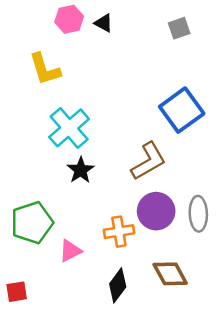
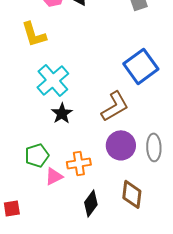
green pentagon: (32, 223) -> (37, 155), moved, size x0.7
orange cross: (119, 232) -> (79, 163), moved
brown diamond: (170, 274) -> (132, 194), turned 36

